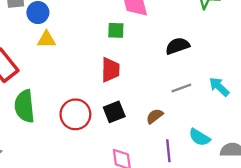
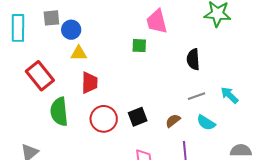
black semicircle: (178, 46) -> (193, 59), turned -75
red trapezoid: (110, 70) -> (89, 83), moved
cyan semicircle: (199, 137) -> (206, 123), moved

